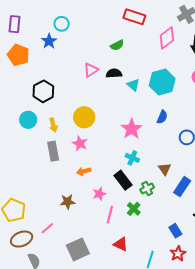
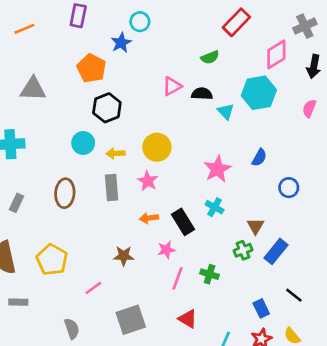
red rectangle: (134, 17) -> (236, 22), turned -70
orange pentagon: (18, 55) -> (91, 68), moved
cyan hexagon: (162, 82) -> (259, 93), moved
yellow arrow: (53, 125) -> (115, 153), turned 96
black rectangle: (123, 180) -> (183, 222), moved
green cross: (147, 188) -> (243, 250), moved
green cross: (134, 209) -> (210, 274), turned -32
brown ellipse: (22, 239) -> (65, 193), moved, turned -70

